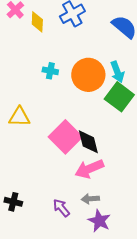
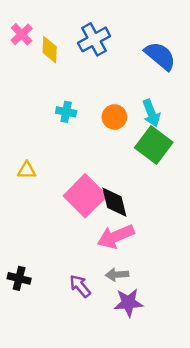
orange circle: (88, 75) -> (114, 117), size x0.6
yellow triangle: (19, 117) -> (27, 170), size x0.7
purple star: (99, 221) -> (128, 303), turned -30

